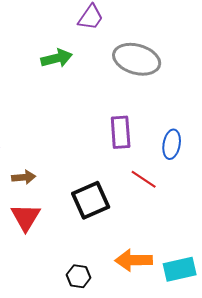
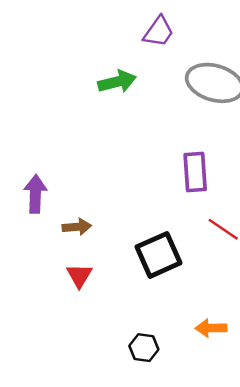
red triangle: (26, 217) -> (79, 276), size x0.7
orange arrow: (134, 260) -> (211, 328), size x0.7

